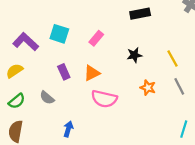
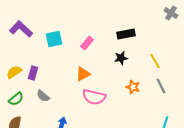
black rectangle: (140, 14) -> (126, 34), moved
cyan square: (59, 34) -> (54, 39), turned -30
purple L-shape: (26, 42) -> (21, 29), moved
purple rectangle: (64, 72) -> (33, 73), moved, turned 40

